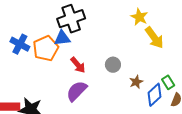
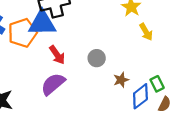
blue triangle: (62, 38) -> (42, 23), size x1.5
yellow arrow: (154, 38) -> (146, 32), size x0.7

